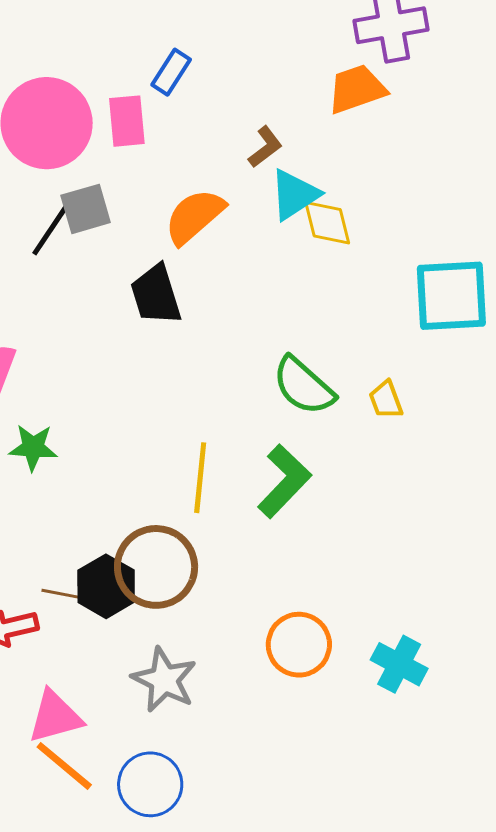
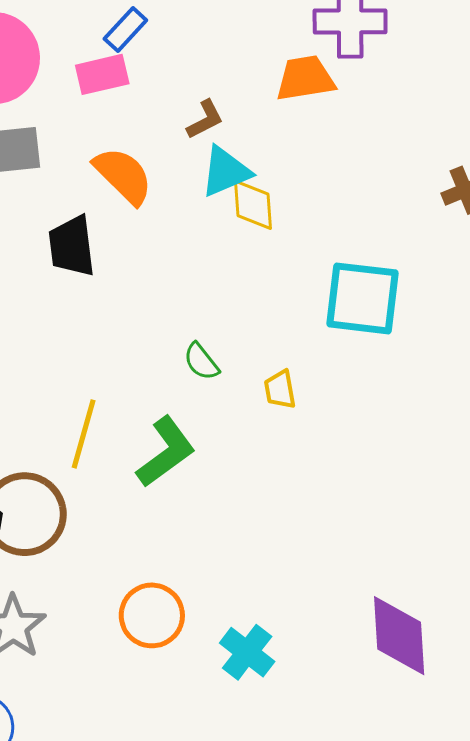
pink rectangle: (127, 121) -> (102, 74), moved, turned 72
orange semicircle: (194, 216) -> (123, 176), turned 76
green semicircle: (303, 386) -> (201, 362), size x0.6

